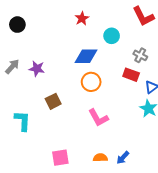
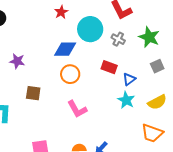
cyan circle: (112, 36) -> (90, 29), size x1.6
gray cross: (140, 55) -> (118, 39), moved
brown square: (53, 101) -> (33, 93), turned 35

